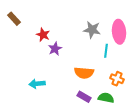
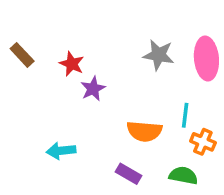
brown rectangle: (14, 19) -> (22, 55), moved
cyan line: (106, 51) -> (185, 115), moved
purple rectangle: (84, 97) -> (128, 174), moved

